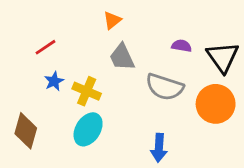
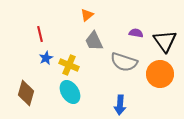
red line: (46, 47) -> (40, 34), turned -70
cyan ellipse: (88, 129) -> (70, 92), turned -65

